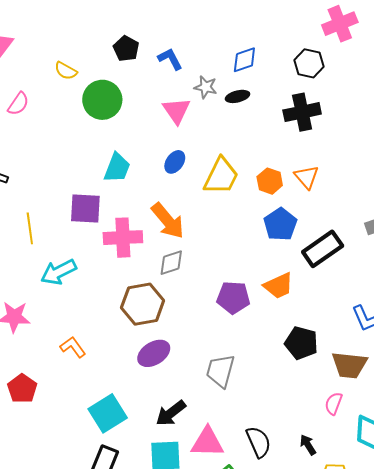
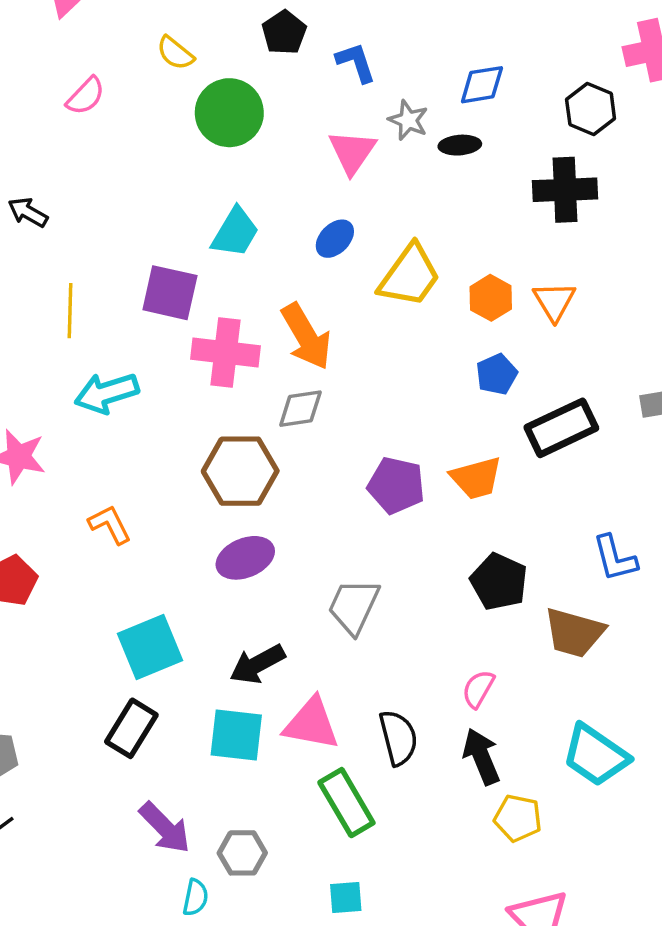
blue pentagon: (280, 224) -> (497, 374), size x0.7
pink semicircle: (334, 404) -> (478, 689), moved
black arrow: (308, 445) -> (481, 756), size x1.5

